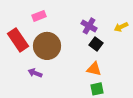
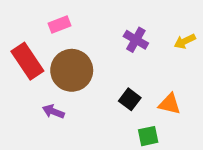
black square: (96, 44) -> (130, 99), moved
orange triangle: (94, 69) -> (170, 104), moved

